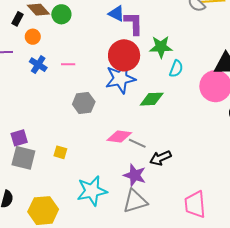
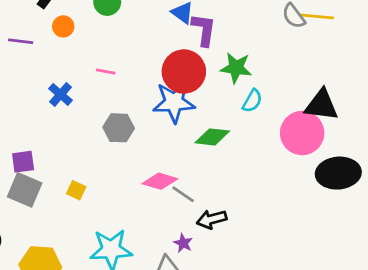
blue cross: (38, 65) -> (61, 94), moved
purple star: (135, 175) -> (183, 243), moved, size x0.6

